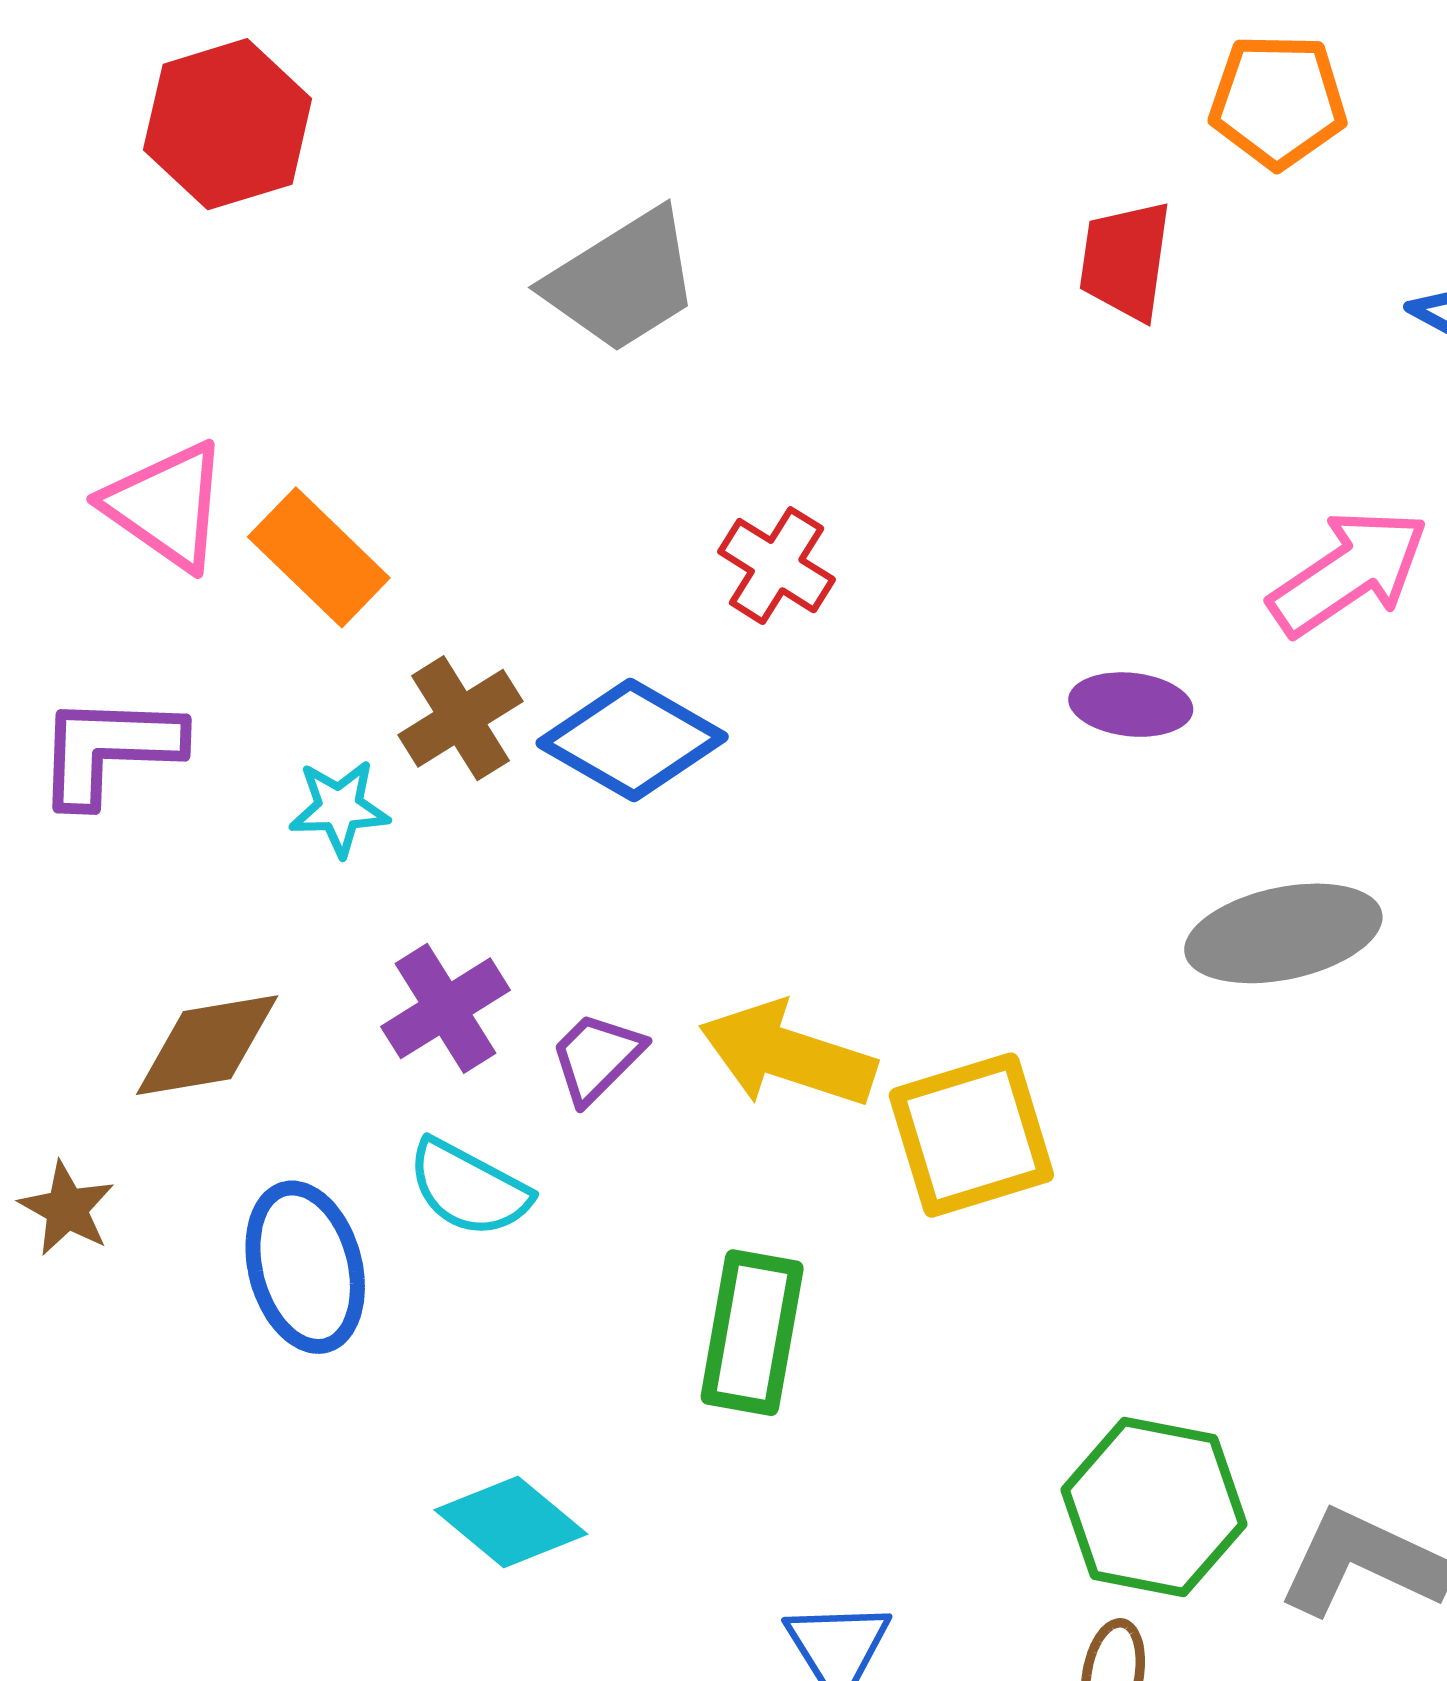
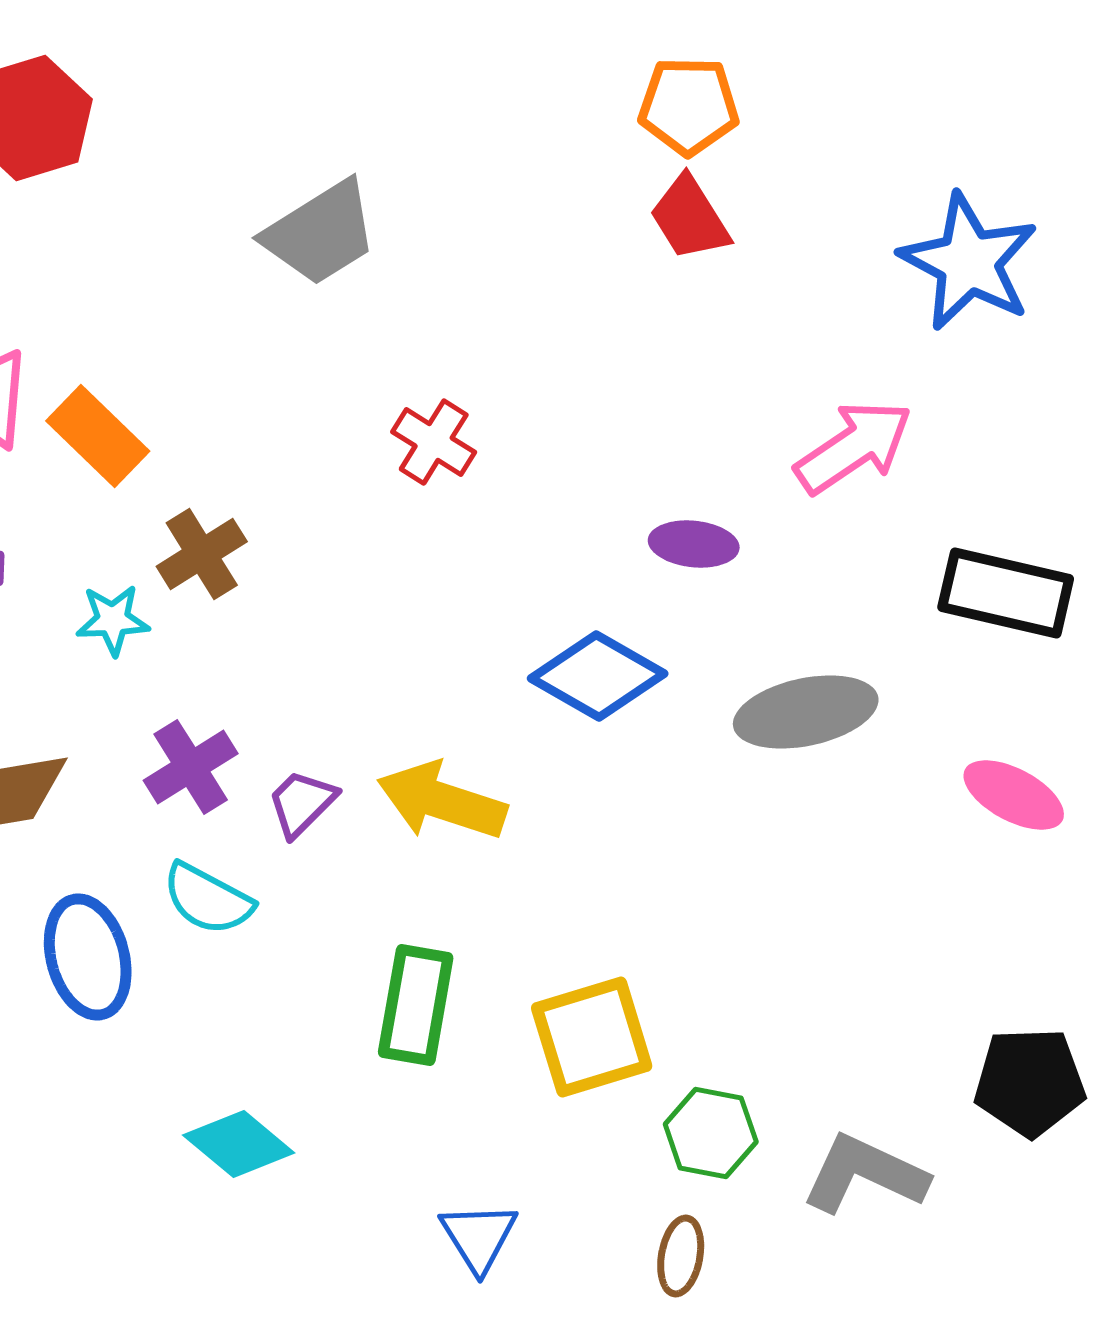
orange pentagon: (1278, 101) -> (689, 106), moved
red trapezoid: (1125, 260) -> (690, 218), turned -40
blue diamond: (632, 740) -> (598, 676), moved
yellow square: (971, 1135) -> (592, 1037), moved
green hexagon: (1154, 1507) -> (711, 1133), size x0.7

